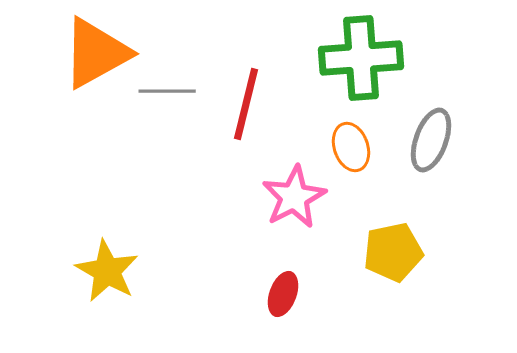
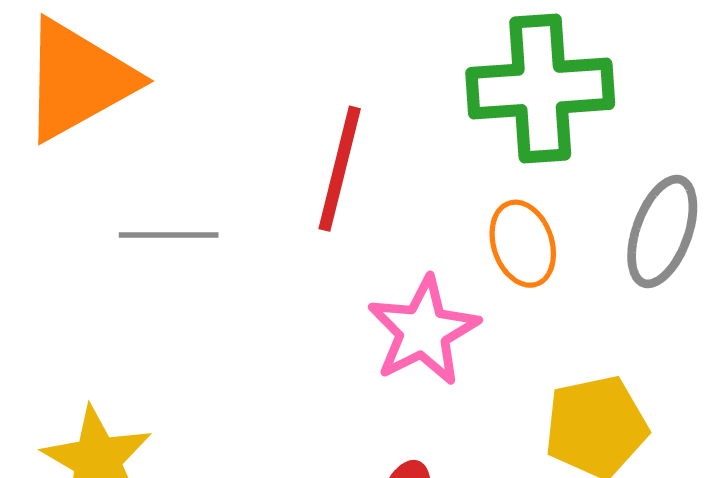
gray line: (167, 91) -> (169, 235), moved

